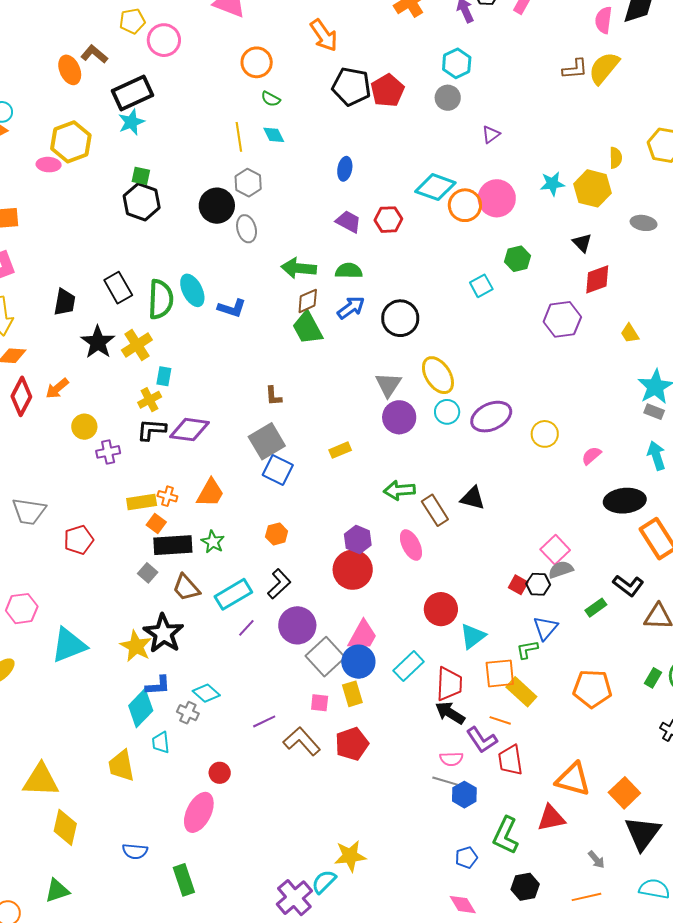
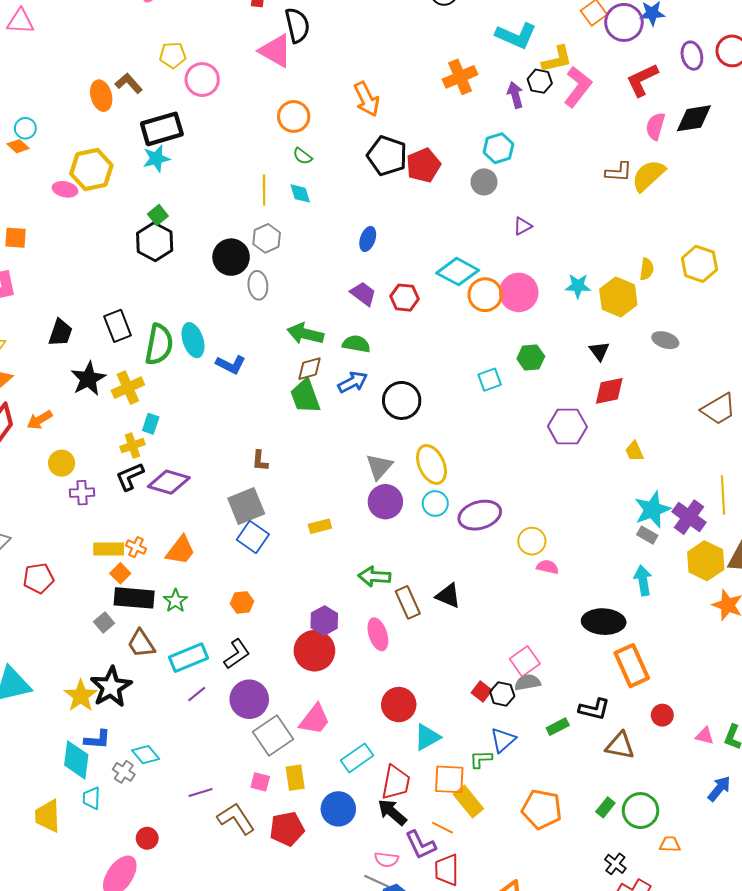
green square: (141, 176) -> (158, 215), turned 30
black L-shape: (151, 430) -> (130, 476), turned -36
pink semicircle: (591, 456) -> (548, 567), moved, turned 45
black L-shape: (628, 586) -> (594, 709), turned -32
blue circle: (358, 662) -> (338, 809), moved
cyan diamond: (141, 708) -> (76, 760), turned -45

